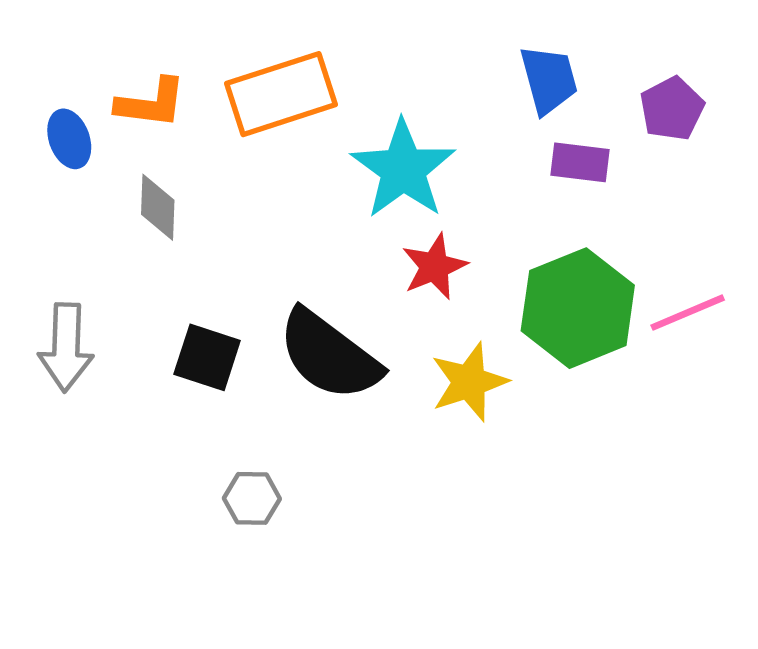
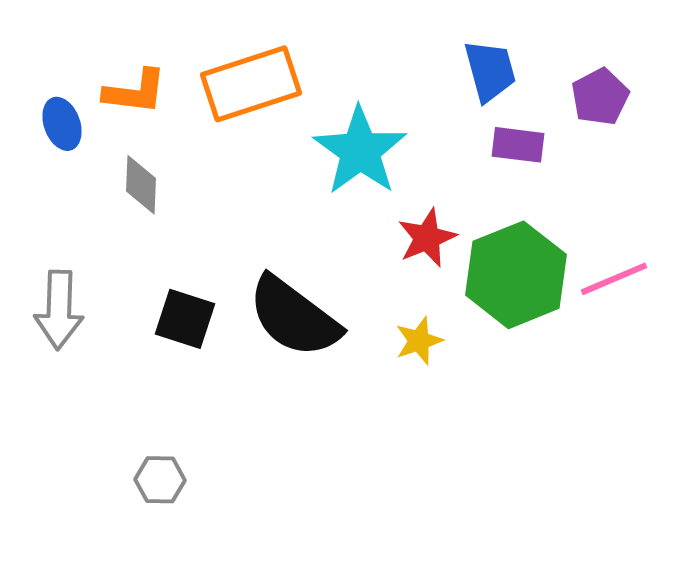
red star: (434, 267) -> (427, 238), moved
yellow star: (469, 382) -> (419, 341), size x0.7
gray hexagon: (252, 498) -> (160, 480), moved

